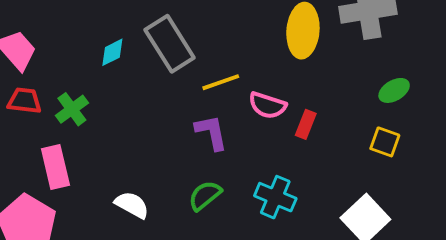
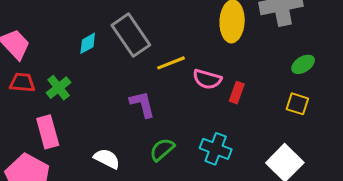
purple L-shape: (211, 132) -> (142, 104), moved

